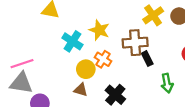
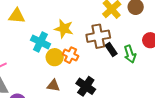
yellow circle: (86, 69) -> (55, 57), moved
green arrow: (167, 83) -> (130, 54), moved

